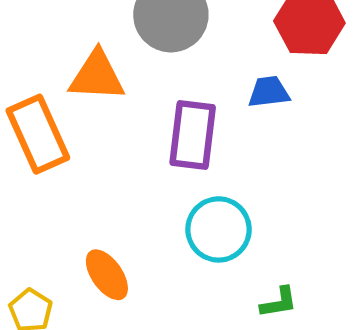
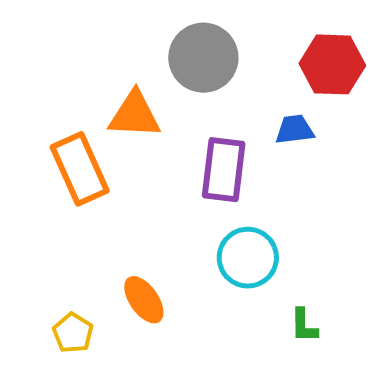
green L-shape: (279, 302) -> (304, 325), turned 99

